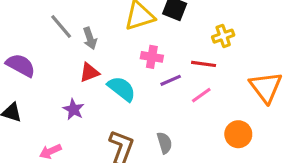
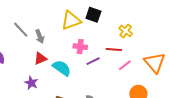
yellow cross: (223, 36) -> (126, 31), turned -32
pink line: (201, 95) -> (125, 65), moved

